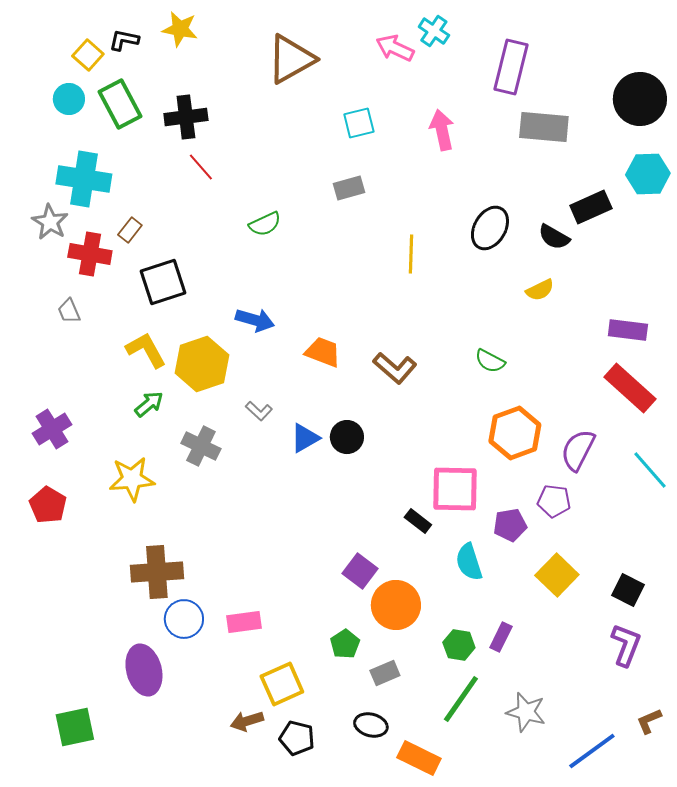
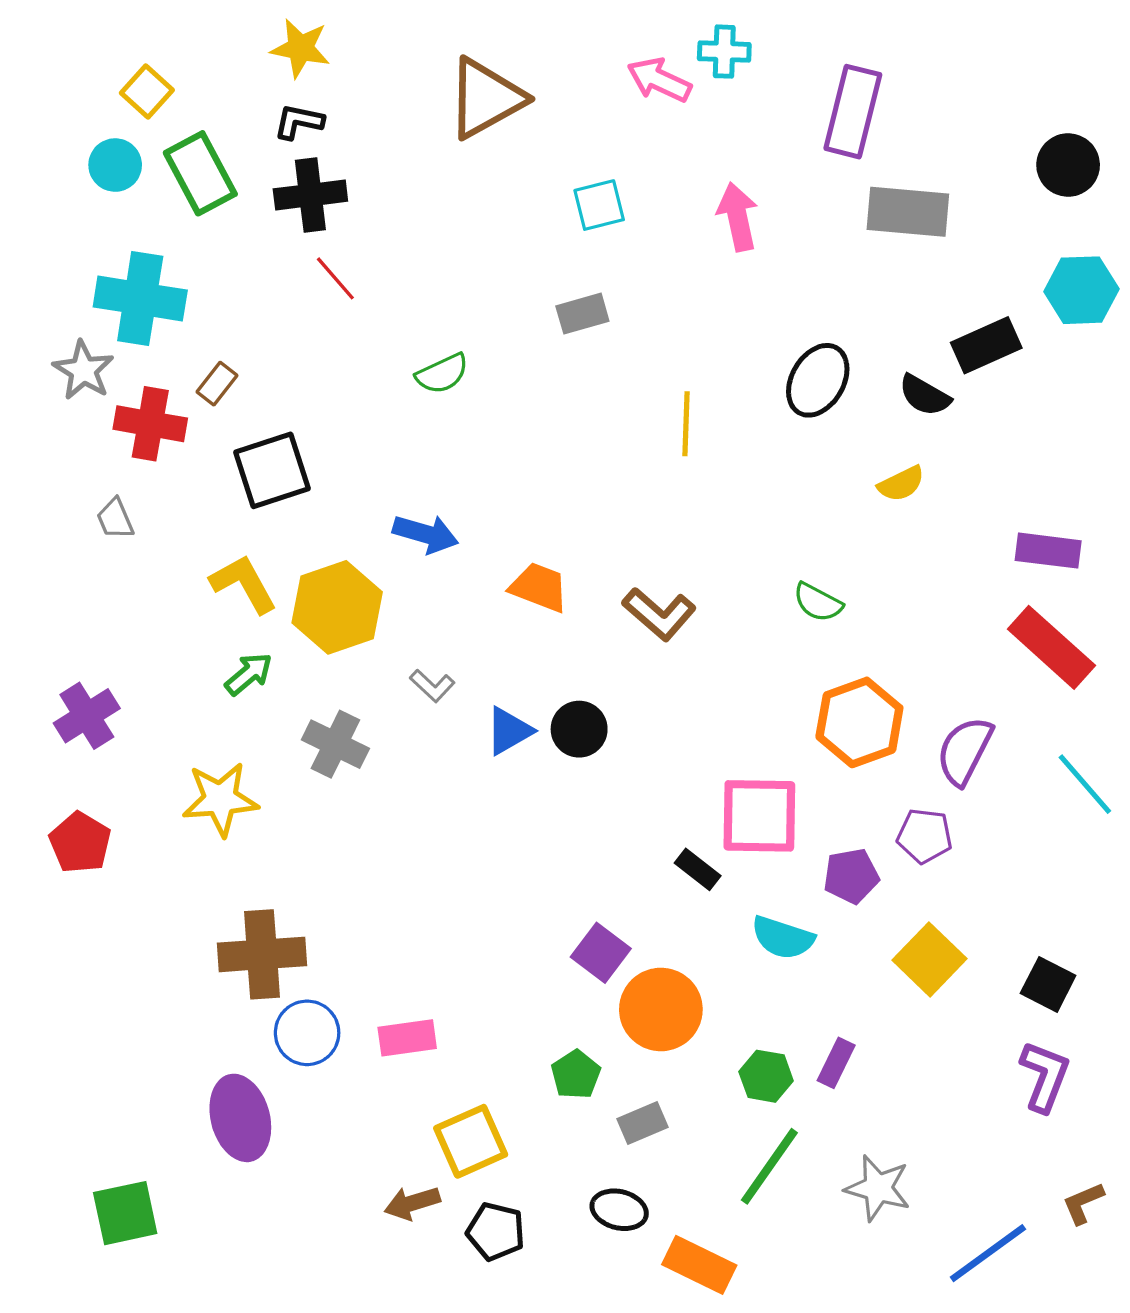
cyan cross: (434, 31) -> (724, 52), turned -32
black L-shape: (124, 40) -> (299, 122), moved
black circle: (640, 99) -> (1068, 165), size x0.7
cyan semicircle: (469, 562) -> (783, 938), turned -54

